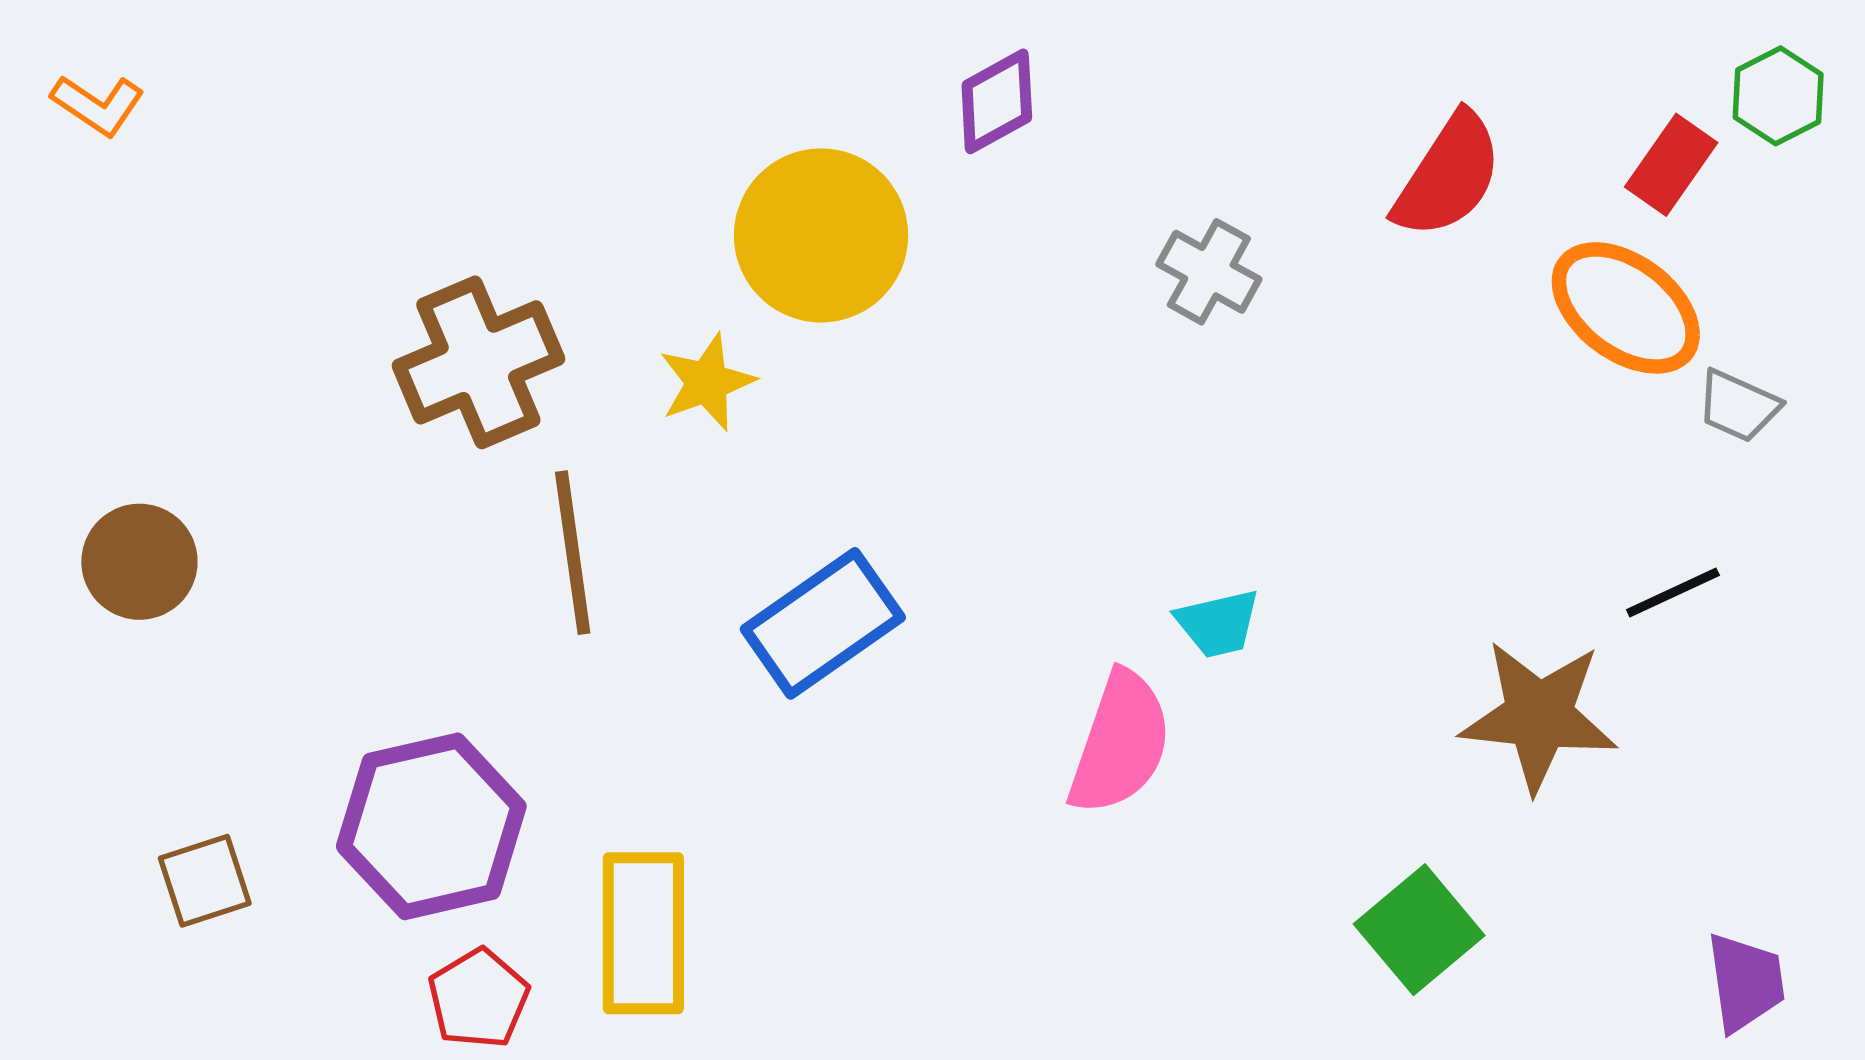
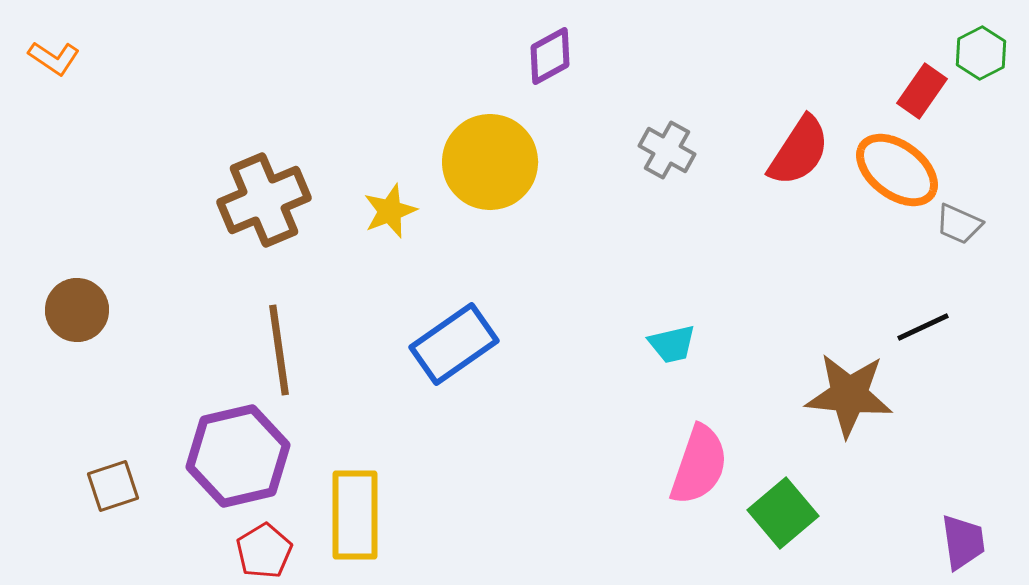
red semicircle: (1448, 176) -> (799, 151), moved
yellow circle: (821, 235) -> (490, 162), moved
brown line: (573, 553) -> (279, 350), moved
pink semicircle: (1120, 743) -> (699, 465), moved

